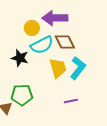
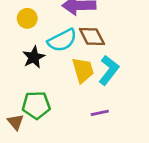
yellow circle: (32, 28) -> (27, 18), moved
black star: (20, 58) -> (34, 57), turned 30

